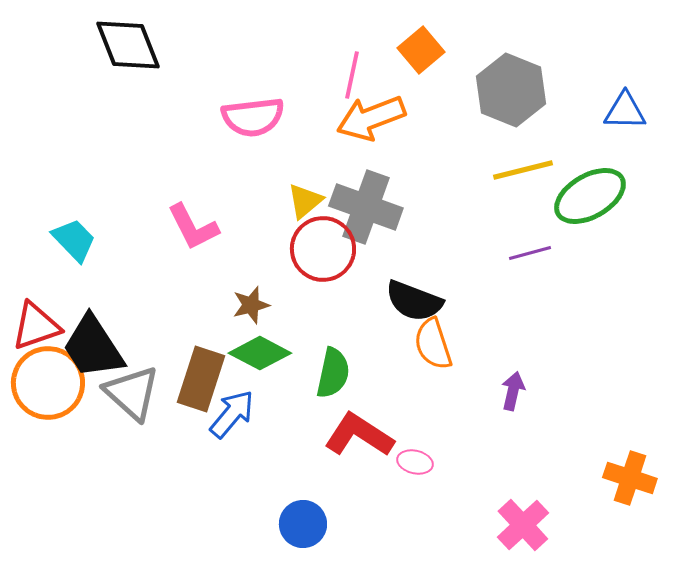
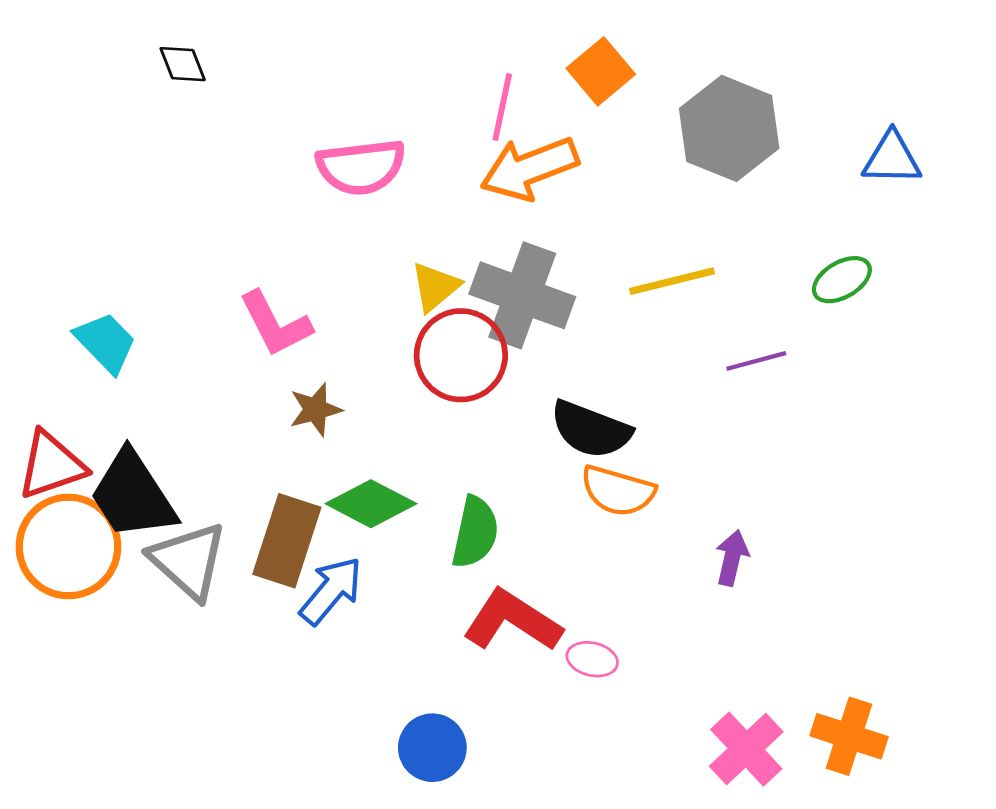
black diamond: (128, 45) -> (183, 64), size x0.5
yellow line: (523, 170) -> (672, 281), moved
green ellipse: (590, 196) -> (842, 280), size x0.6
brown star: (251, 305) -> (315, 409), moved
orange semicircle: (433, 344) -> (618, 491), turned -56
orange cross: (630, 478) -> (849, 736), moved

